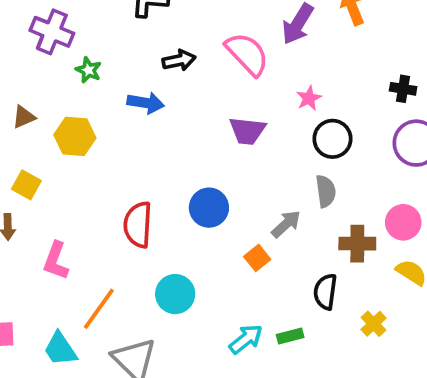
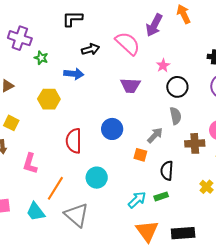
yellow hexagon: (75, 136) -> (49, 99), moved
orange square: (257, 258) -> (140, 155), turned -32
black semicircle: (325, 292) -> (167, 171), moved

